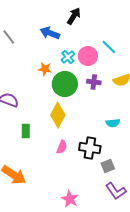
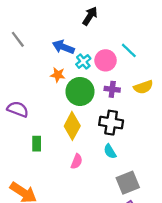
blue arrow: (50, 33) -> (63, 47), moved
cyan semicircle: (113, 123) -> (110, 151), moved, turned 64
black cross: (90, 148) -> (111, 123), moved
gray square: (108, 166) -> (128, 183), size x1.5

